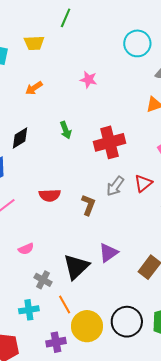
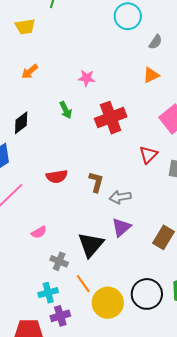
pink star: (89, 80) -> (87, 78), moved
gray arrow: (115, 186) -> (120, 197), moved, turned 50
purple cross: (56, 342) -> (60, 316), moved

